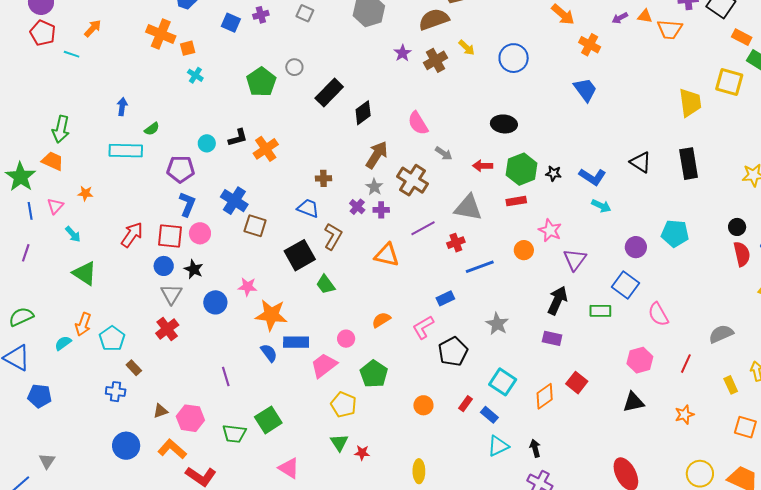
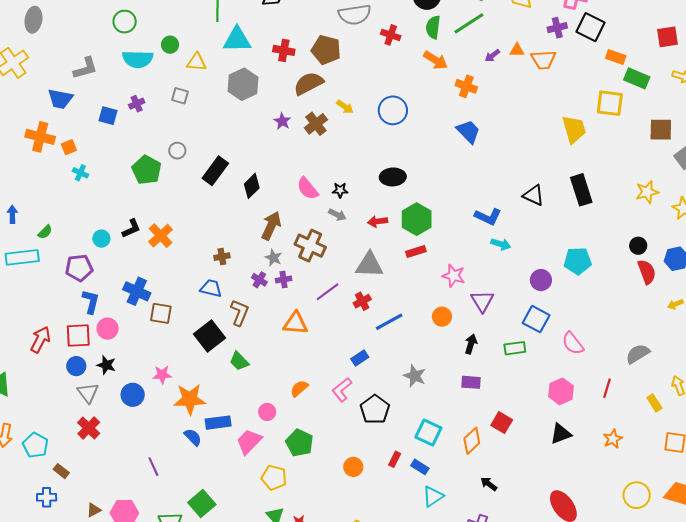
black star: (554, 173) -> (340, 190), moved
orange circle: (524, 250) -> (442, 317), moved
black arrow: (557, 300) -> (471, 344), size x0.7
black arrow: (535, 448) -> (489, 484), moved, turned -30

